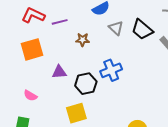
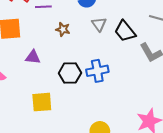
blue cross: (111, 70) -> (97, 71), moved
black hexagon: (86, 84) -> (70, 73), moved

